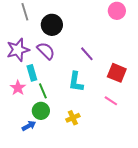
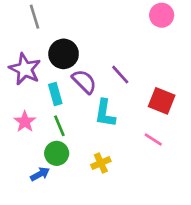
black circle: (52, 25) -> (64, 54), moved
purple star: (18, 50) -> (25, 69), turned -30
purple semicircle: (46, 51) -> (84, 82), moved
cyan rectangle: (32, 73) -> (55, 94), moved

